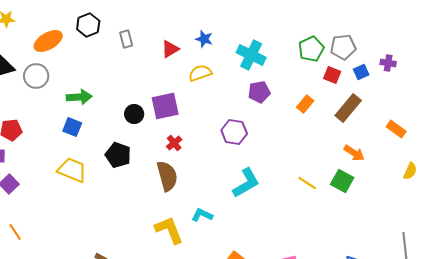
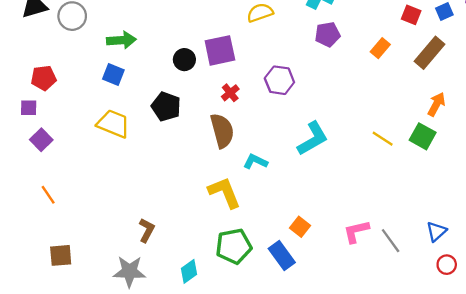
purple hexagon: (234, 132) -> (279, 80), moved
orange arrow: (354, 153) -> (436, 104), turned -95
cyan L-shape: (202, 215) -> (255, 162), moved

